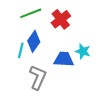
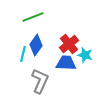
red cross: (61, 19) -> (69, 44), moved

